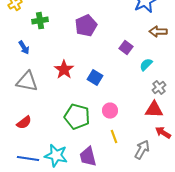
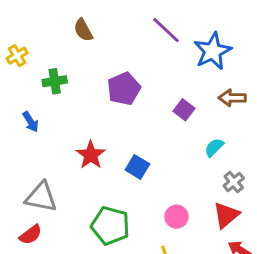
purple square: (126, 48) -> (184, 110), moved
gray triangle: (27, 82) -> (41, 197), moved
red triangle: (154, 110) -> (226, 215), turned -42
pink circle: (110, 111) -> (176, 217), moved

